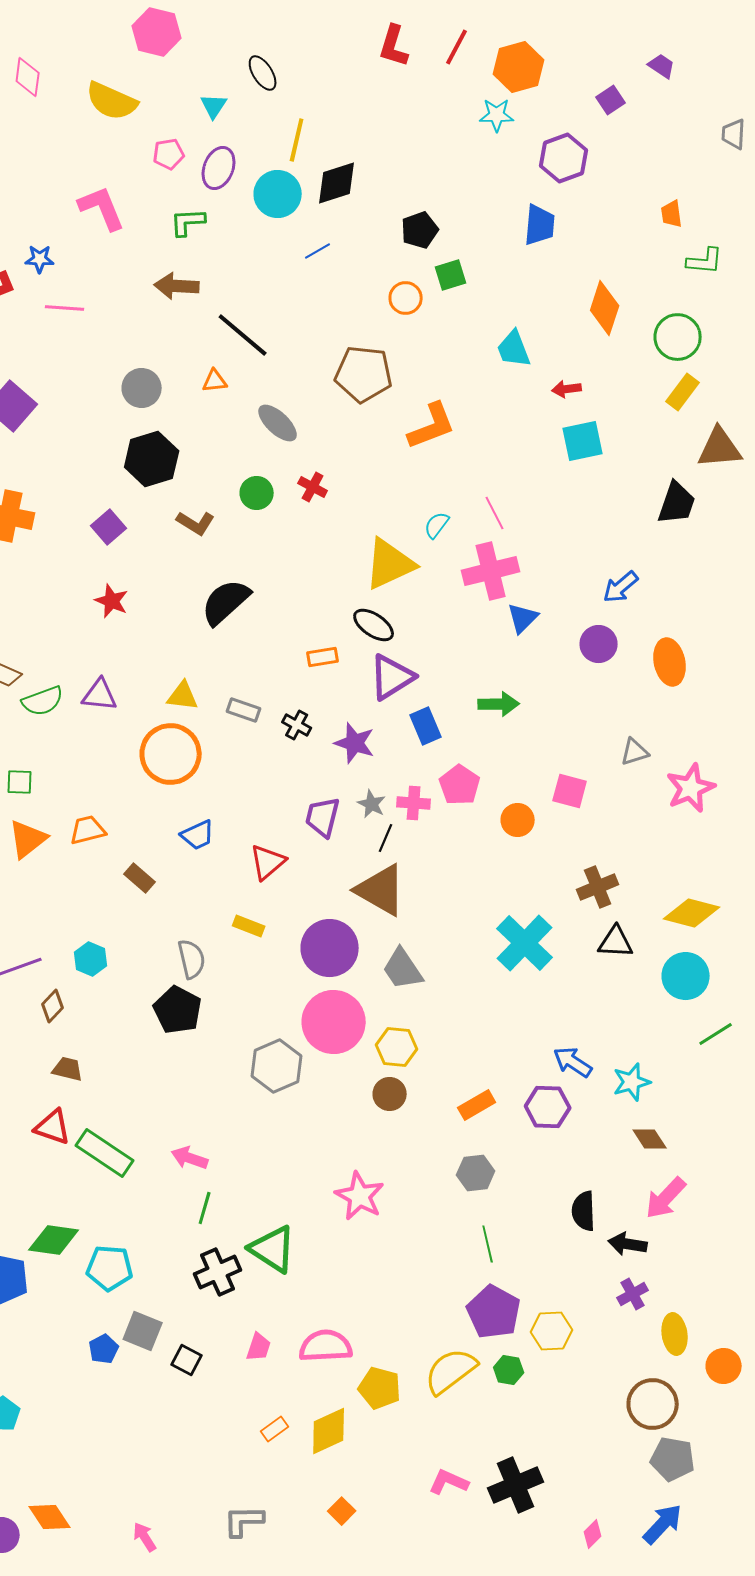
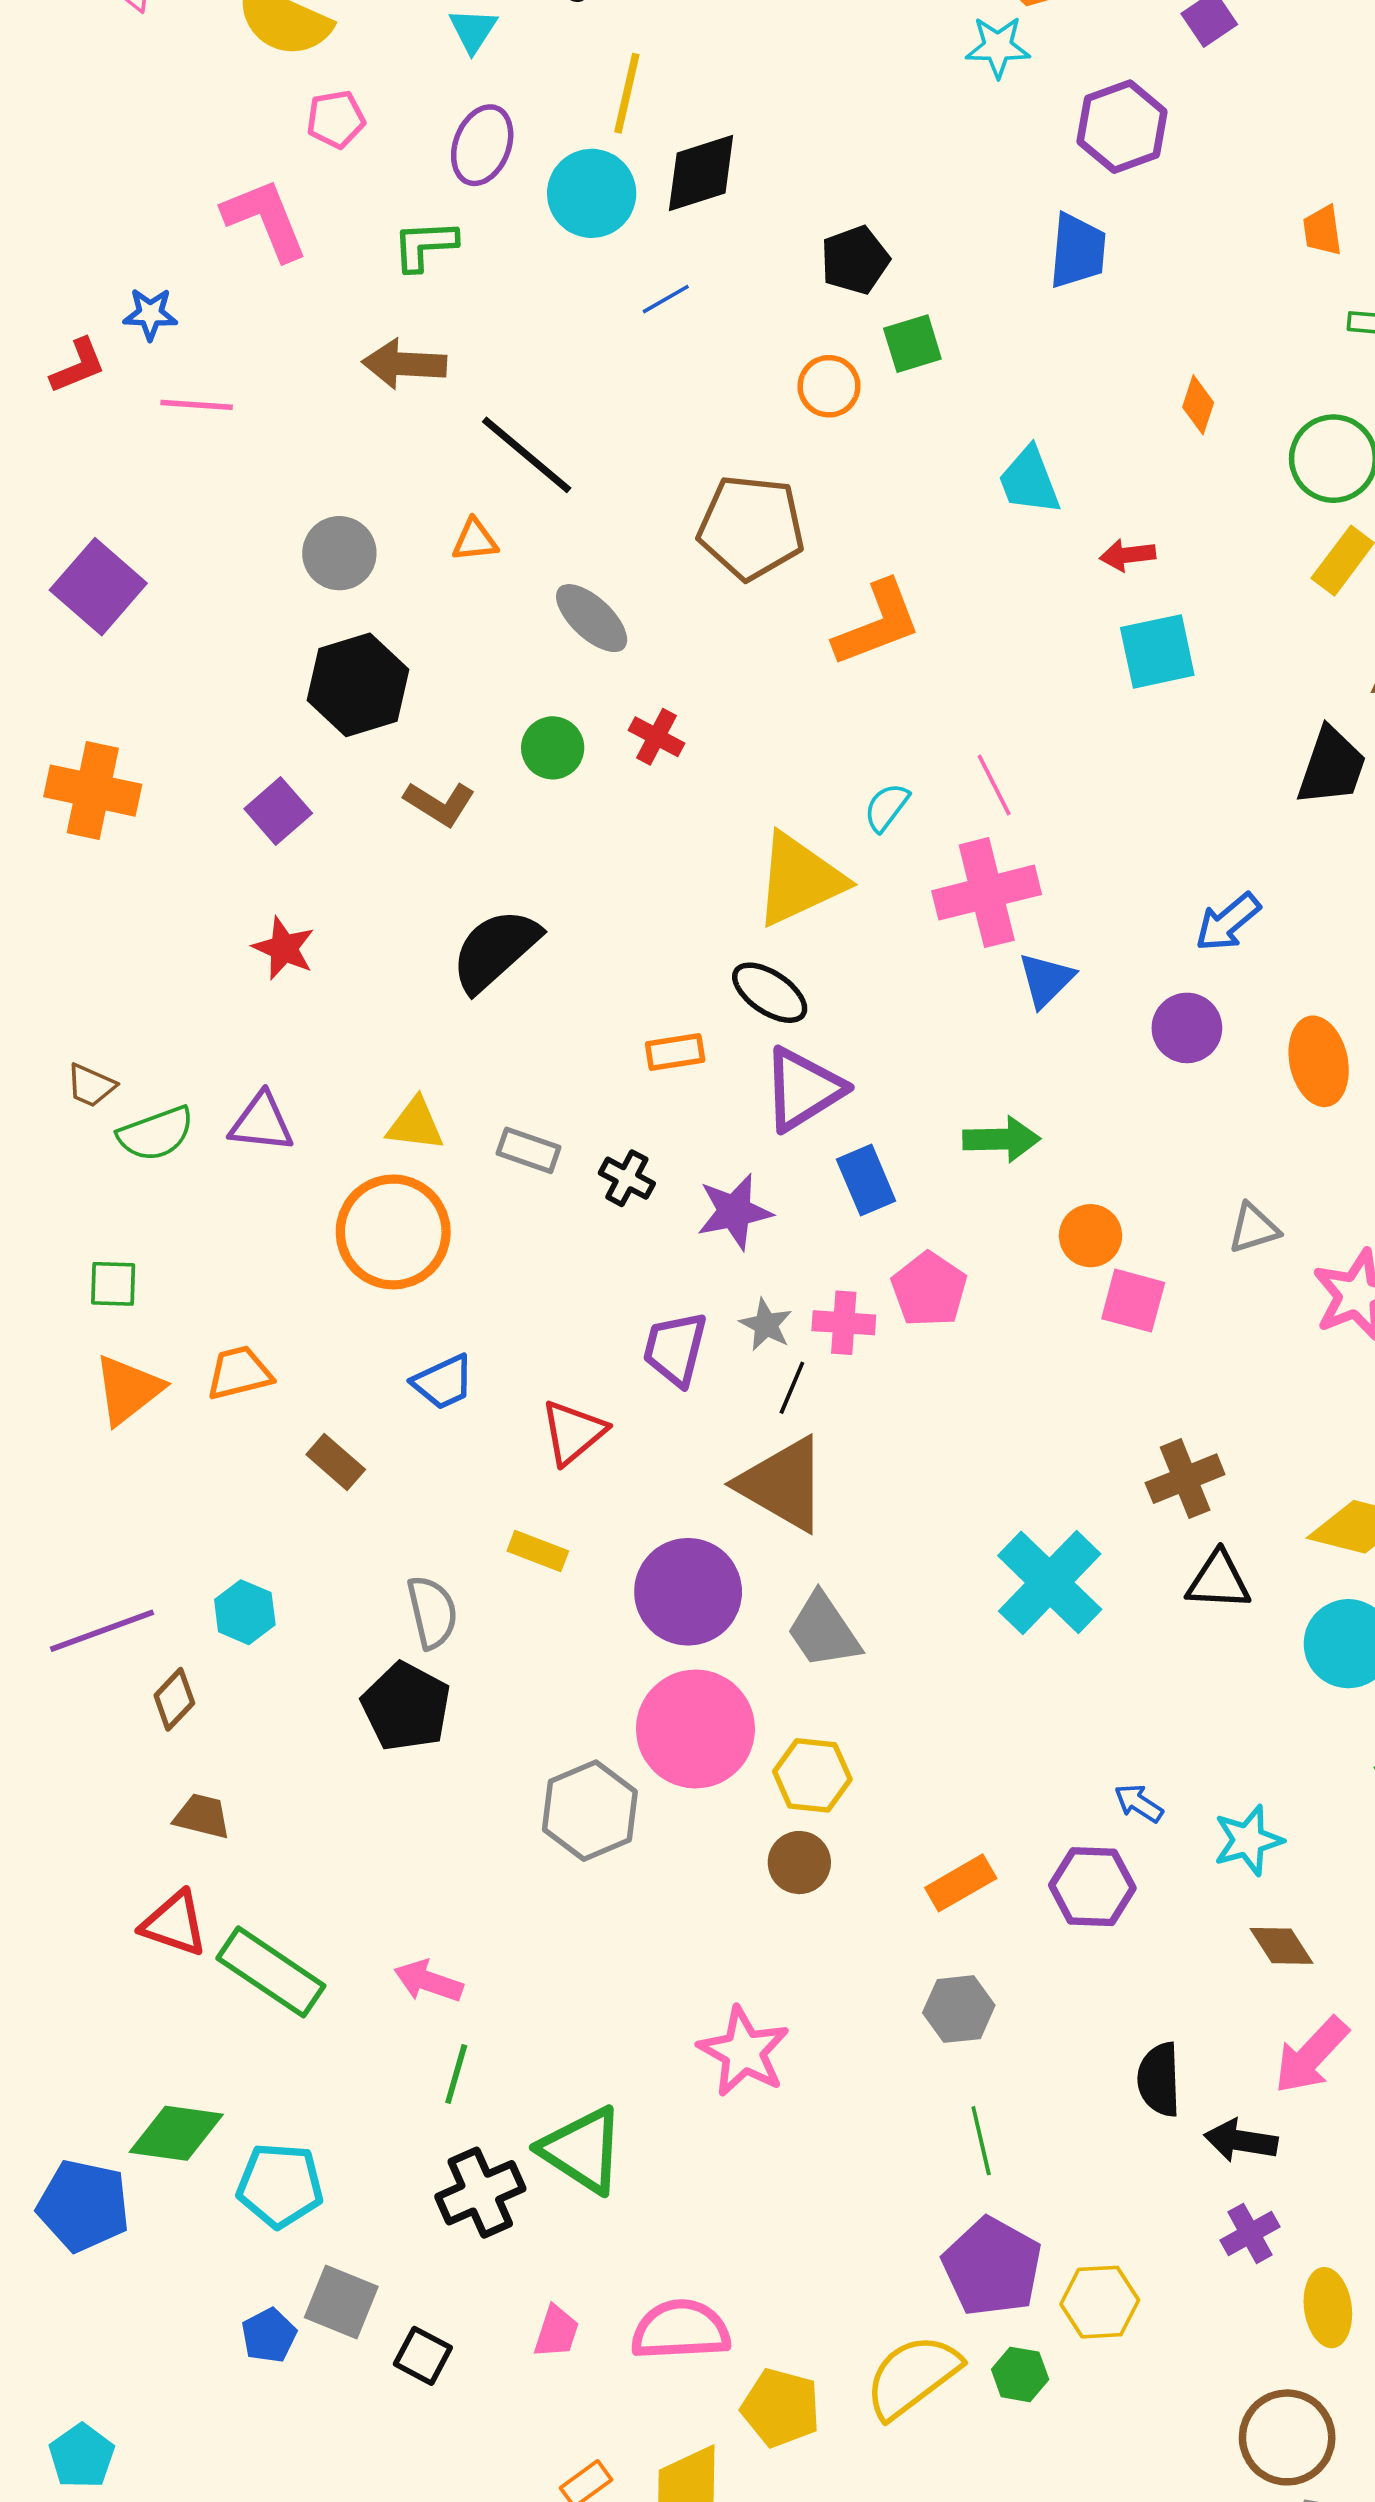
pink pentagon: (169, 154) -> (336, 119), moved
orange diamond: (605, 308) -> (1198, 405), size x0.6
purple star: (355, 743) -> (734, 1212), turned -30
orange circle: (518, 820) -> (1091, 1236), moved
blue arrow: (573, 1062) -> (1139, 1803), size x0.7

